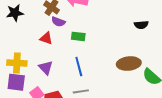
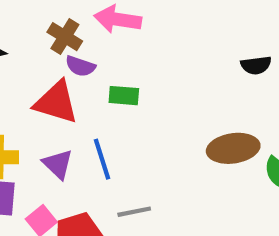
red triangle: (46, 38) -> (56, 102), size x1.6
blue line: (79, 67) -> (102, 159), moved

